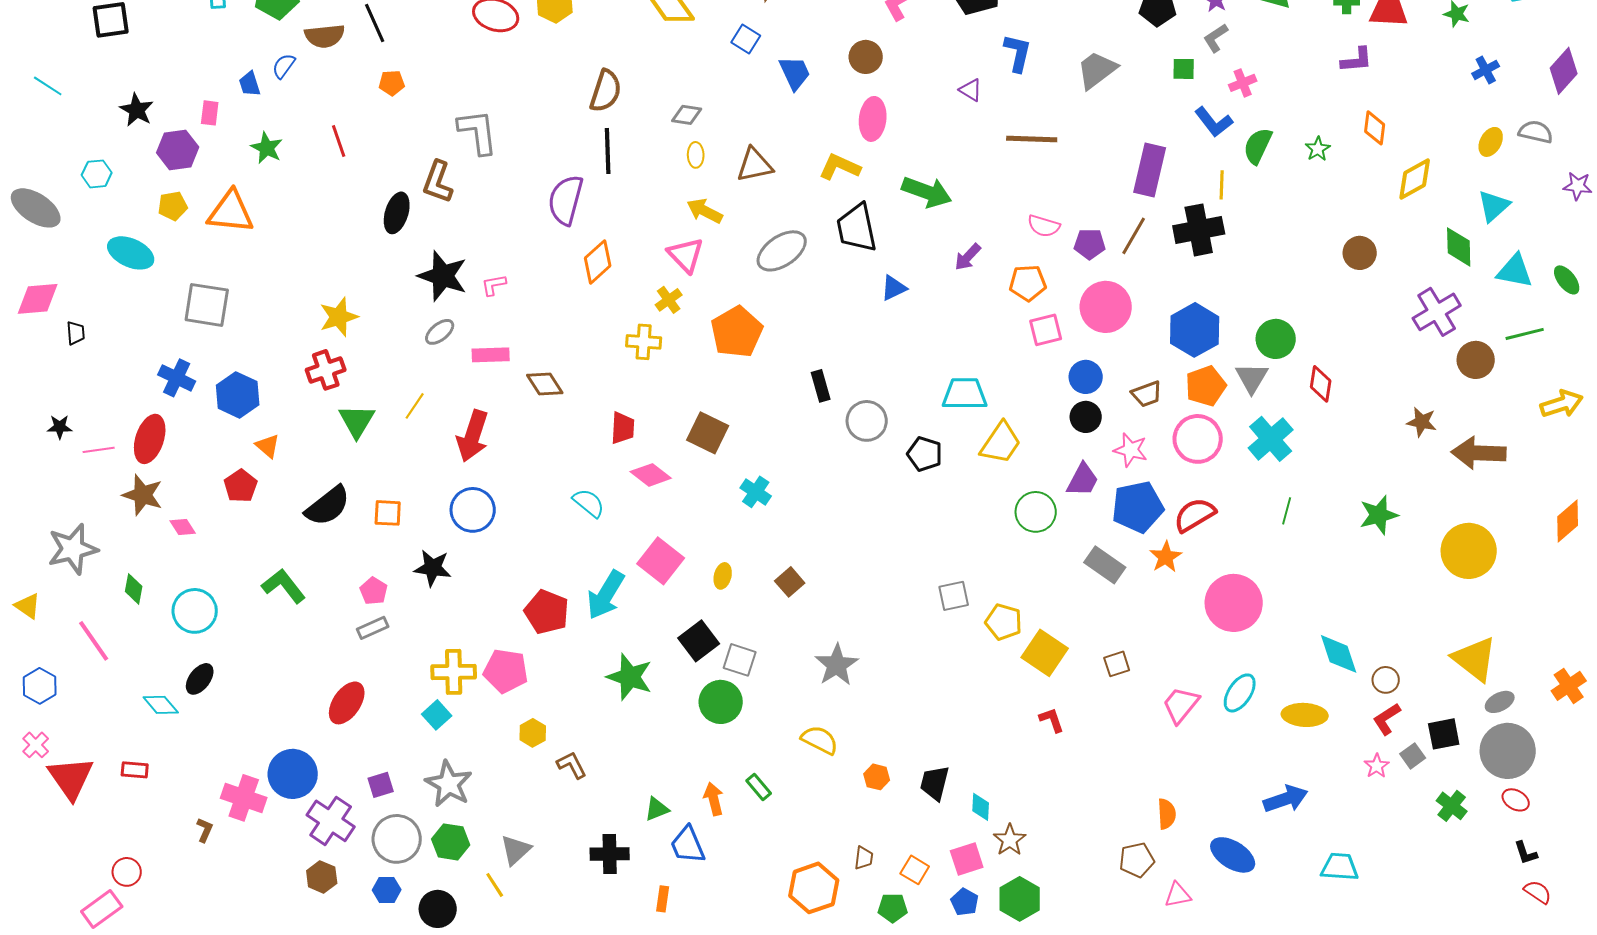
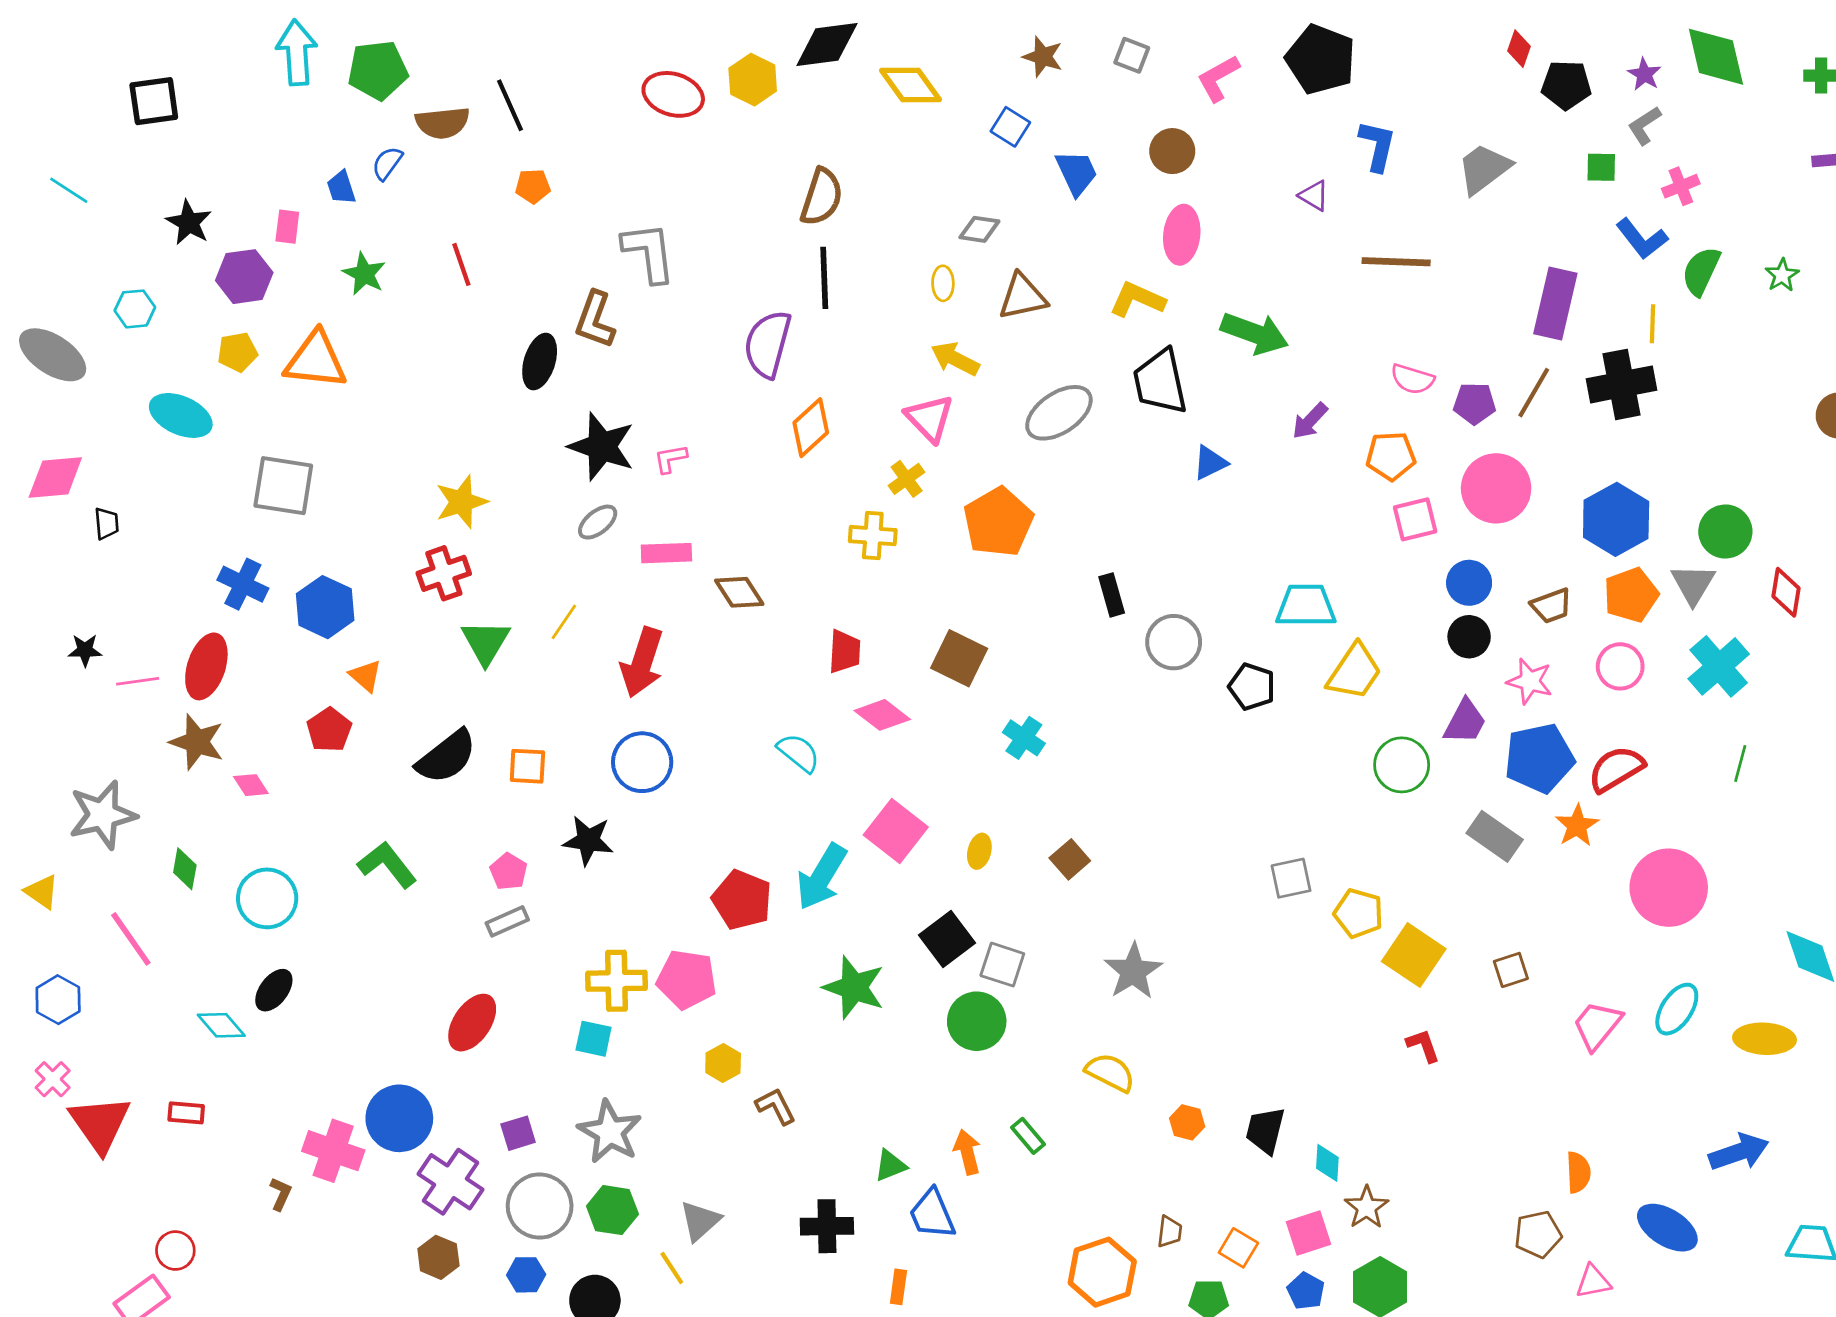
gray diamond: (687, 115) -> (979, 229), moved
pink circle: (1198, 439) -> (1620, 666), size x0.7
cyan square: (437, 715) -> (594, 1039), turned -36

